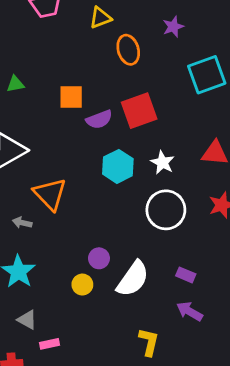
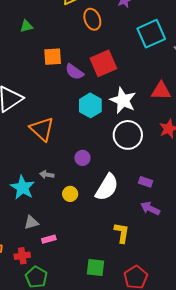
green triangle: (15, 84) -> (26, 26), moved
purple semicircle: (99, 119) -> (74, 72), turned 60
white star: (162, 163) -> (123, 100), size x1.5
gray arrow: (22, 223) -> (47, 175), moved
purple circle: (99, 258) -> (82, 158), moved
gray triangle: (27, 320) -> (31, 222), turned -42

